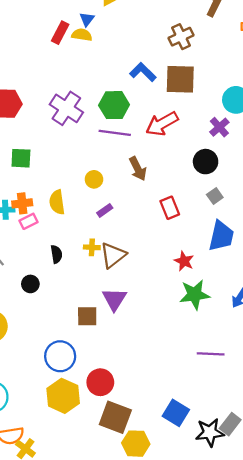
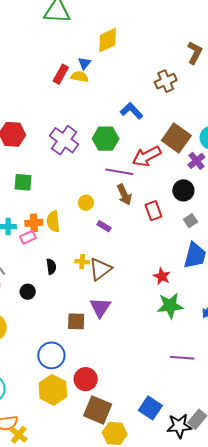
brown square: (180, 79) -> (176, 138), moved, turned 32
purple line: (115, 133) -> (119, 172), moved
orange cross: (22, 203) -> (34, 223), moved
red rectangle: (170, 208) -> (153, 211), moved
purple rectangle: (105, 210) -> (104, 226), moved, turned 64

